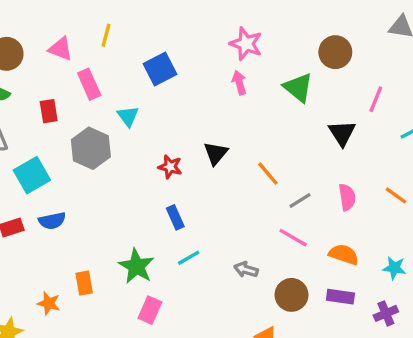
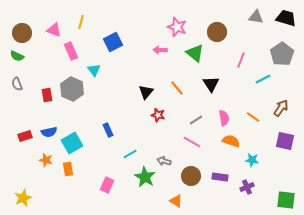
pink star: (246, 44) -> (177, 27), moved
pink arrow: (239, 82) -> (160, 50), turned -72
red rectangle: (49, 111) -> (47, 95), moved
black triangle: (342, 133) -> (211, 84), moved
red star: (170, 167) -> (158, 115), moved
orange line: (268, 174) -> (177, 88), moved
cyan square: (32, 175) -> (72, 143), moved
blue rectangle: (175, 217) -> (108, 130), moved
orange semicircle: (344, 254) -> (231, 141), moved
green star: (136, 266) -> (145, 177), moved
orange star: (49, 303) -> (46, 160), moved

